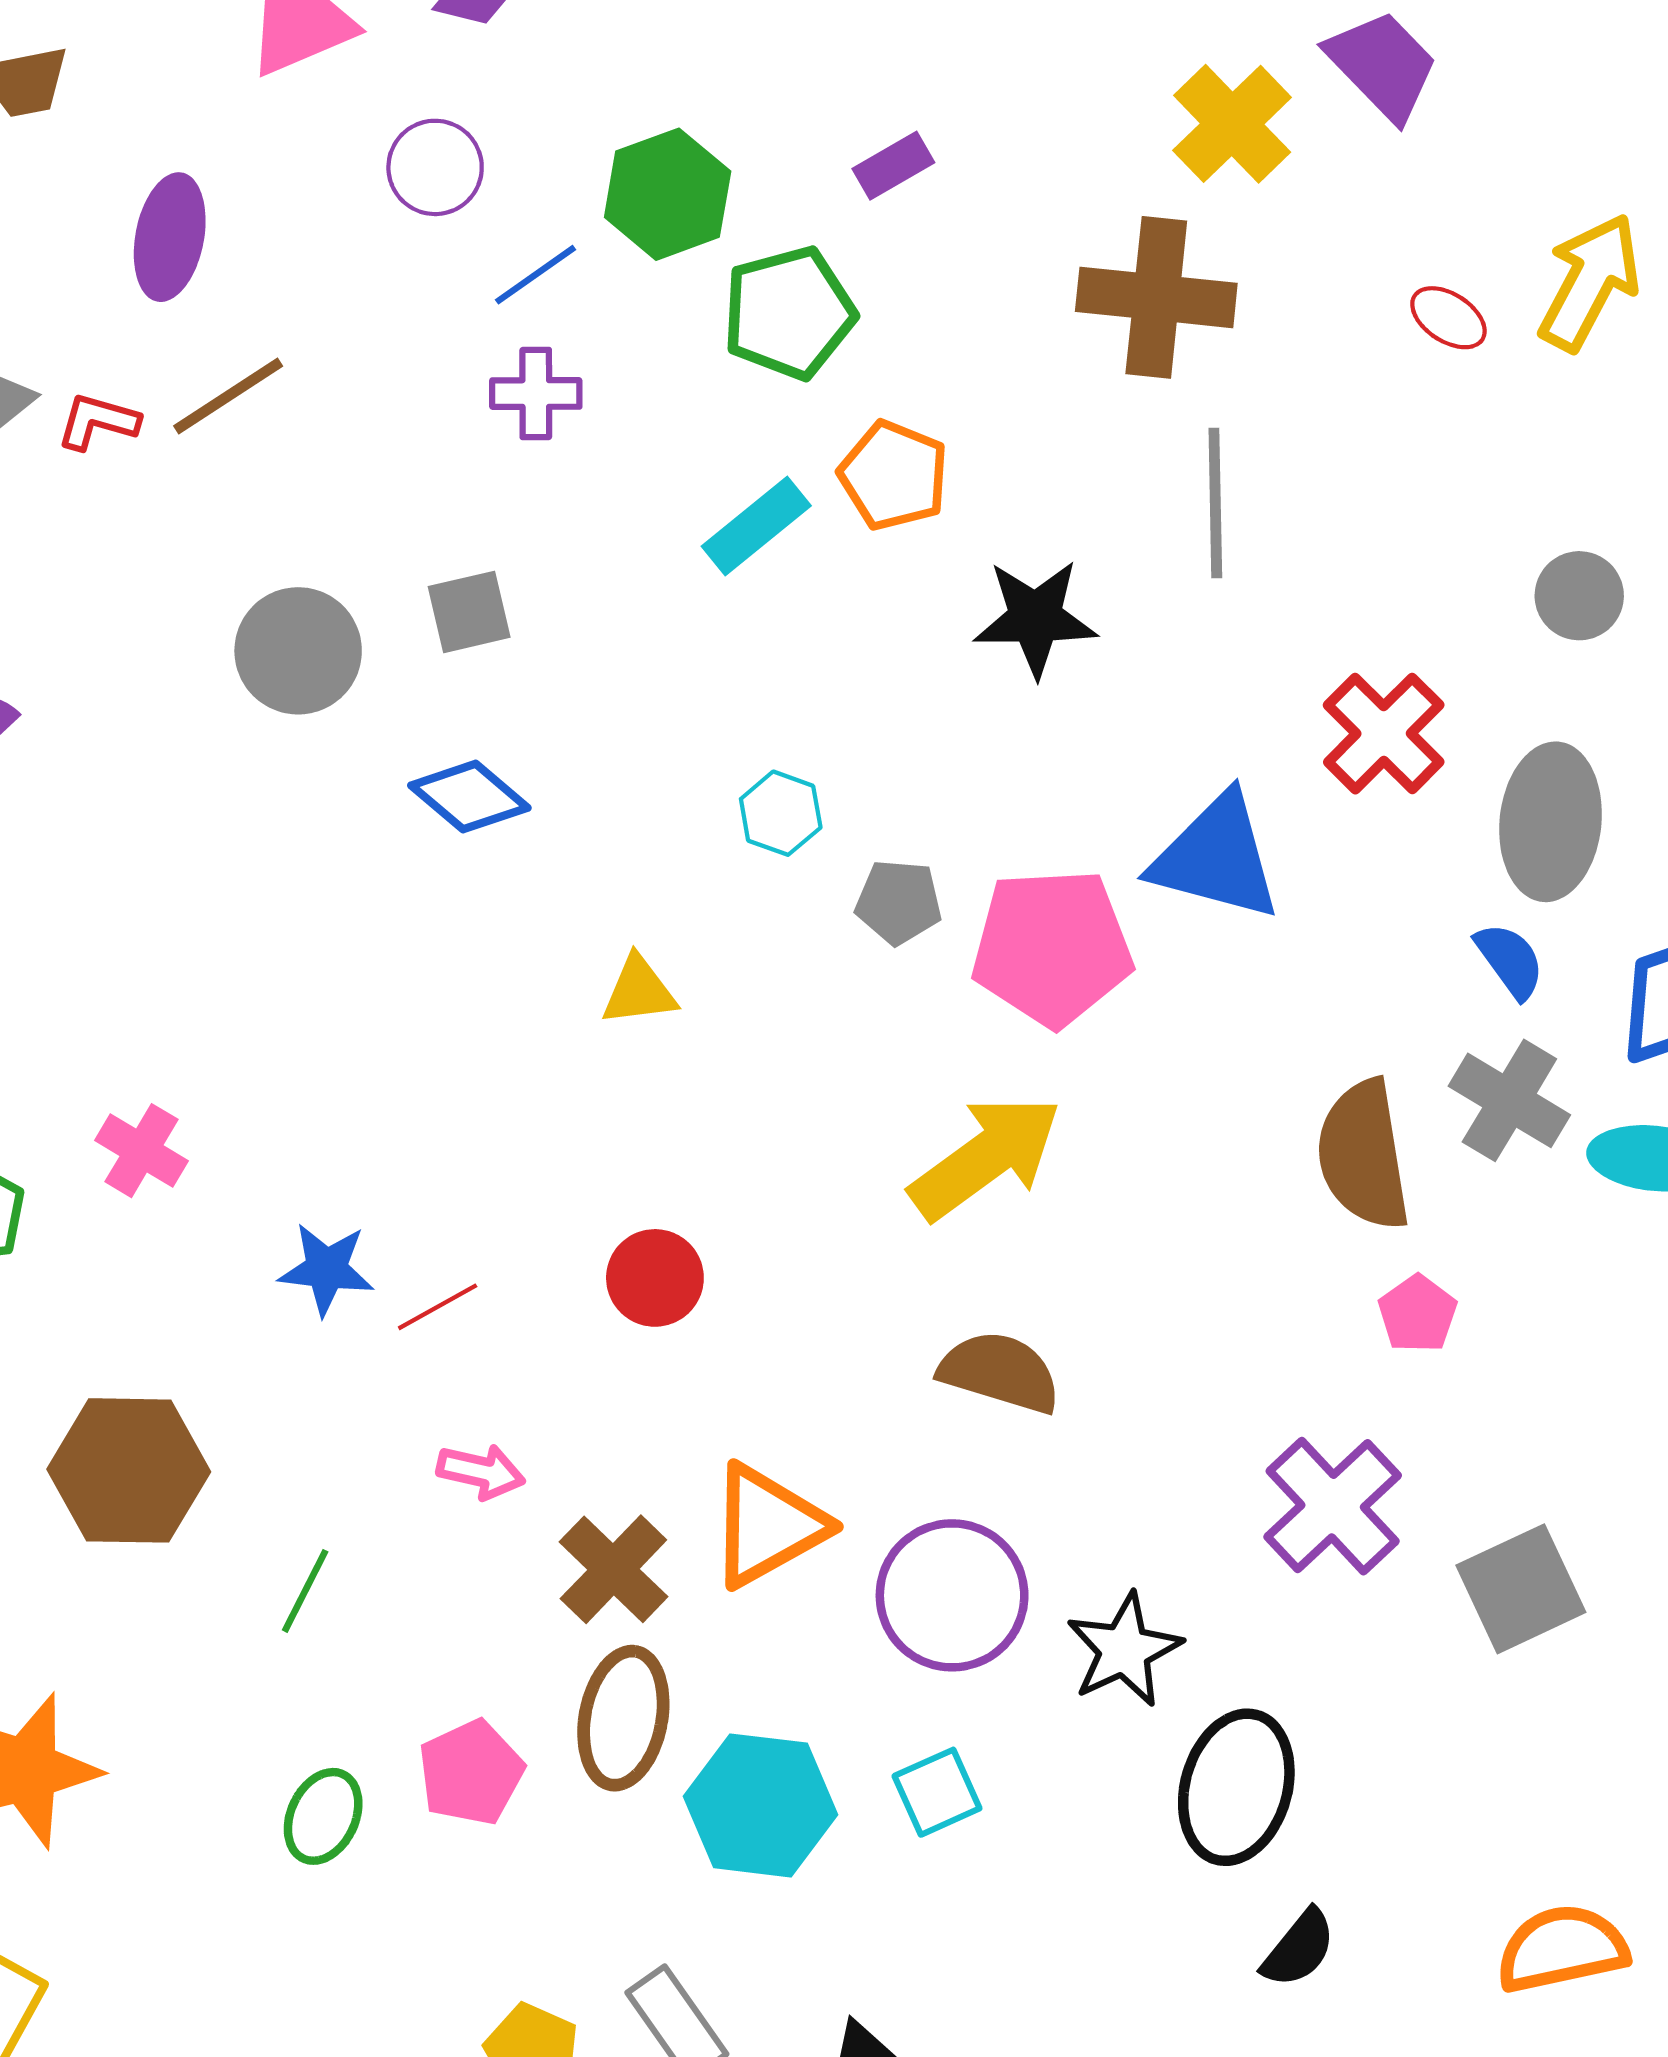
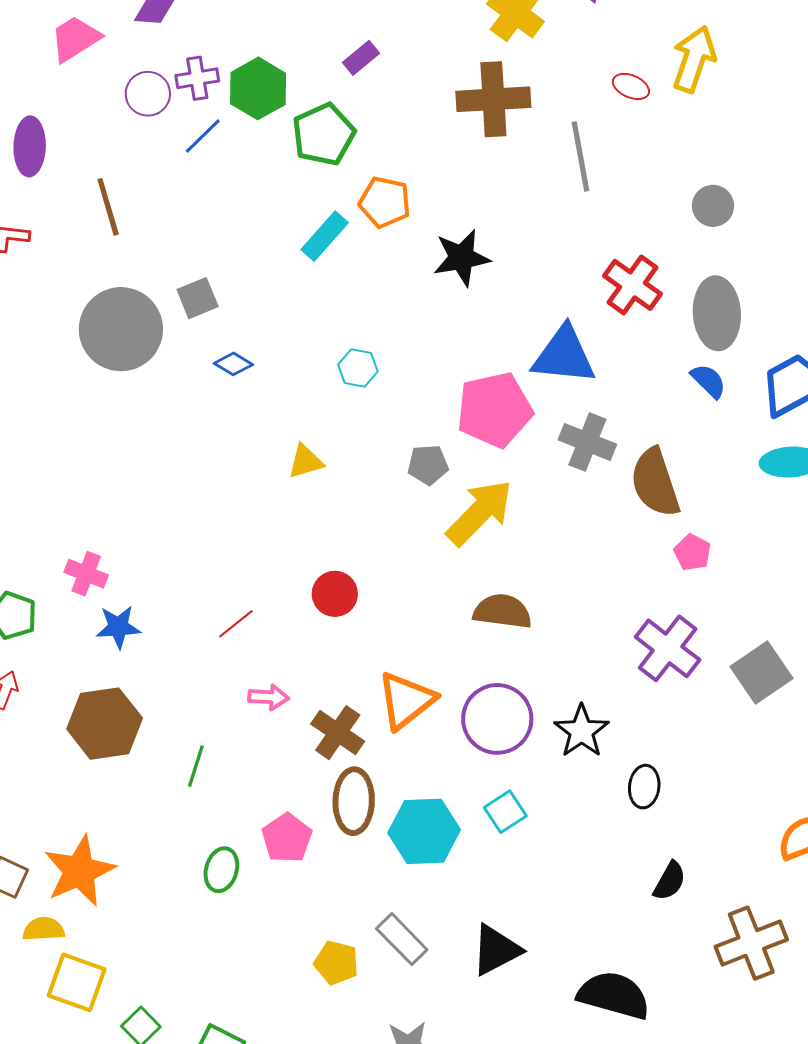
purple cross: (536, 394) -> (197, 78), moved
brown line: (228, 396) -> (108, 207), moved, turned -64
gray line: (1215, 503) -> (581, 157), moved
gray circle: (298, 651) -> (121, 329), size x1.4
blue diamond: (469, 797) -> (233, 364), moved, size x0.7
gray pentagon: (899, 902) -> (428, 465), moved
gray cross: (1509, 1100) -> (587, 442), moved
blue star: (326, 1269) -> (118, 627), moved
black ellipse: (1236, 1787) -> (644, 787), size x0.6
black semicircle: (1299, 1948) -> (670, 881), moved

